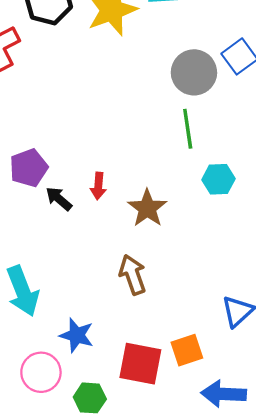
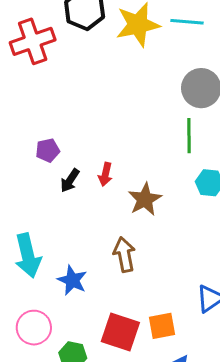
purple pentagon: (29, 168) -> (48, 150), size x0.7
black arrow: (59, 199) -> (70, 180), turned -105
blue star: (77, 335) -> (72, 280), moved

